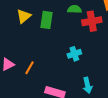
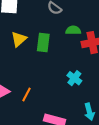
cyan cross: (74, 54) -> (74, 78), turned -32

